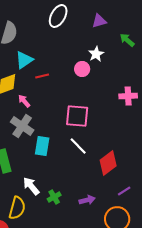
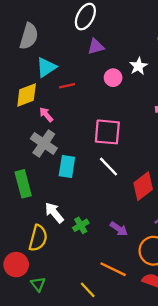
purple triangle: (99, 21) -> (96, 47), moved
white star: (96, 54) -> (138, 66), moved
purple arrow: (87, 200) -> (119, 229), turned 49

